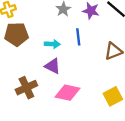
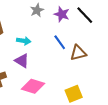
blue line: (78, 37) -> (60, 42), moved, turned -35

